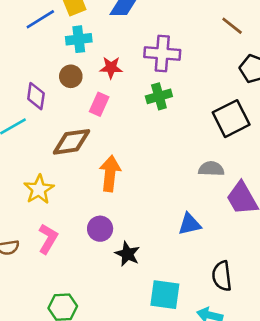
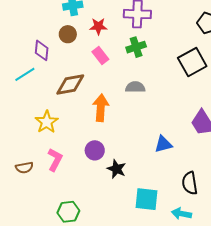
pink rectangle: (99, 104) -> (100, 56), moved, turned -60
gray semicircle: (211, 169) -> (135, 87), moved

